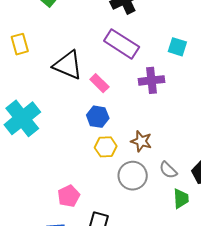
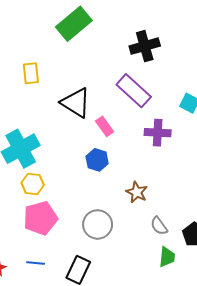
yellow hexagon: (106, 147) -> (33, 184), moved
gray circle: (133, 176) -> (98, 224), moved
pink pentagon: (69, 196) -> (40, 218), moved, size x1.5

